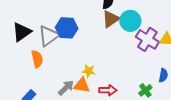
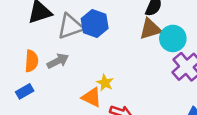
orange semicircle: (37, 59) -> (32, 61), moved
gray arrow: (66, 88) -> (58, 61), moved

